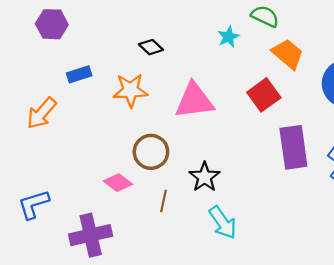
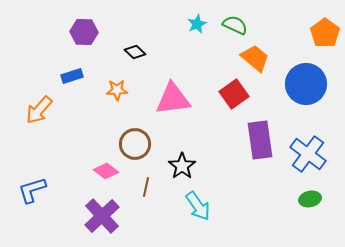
purple hexagon: (52, 24) -> (84, 32), moved
cyan star: (228, 37) -> (197, 24), moved
orange star: (130, 90) -> (117, 90), size x0.7
purple cross: (91, 235) -> (102, 216), moved, turned -30

